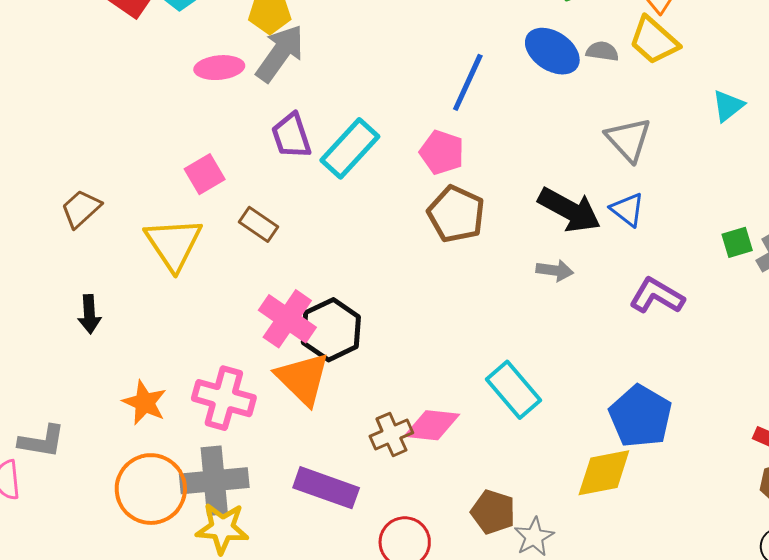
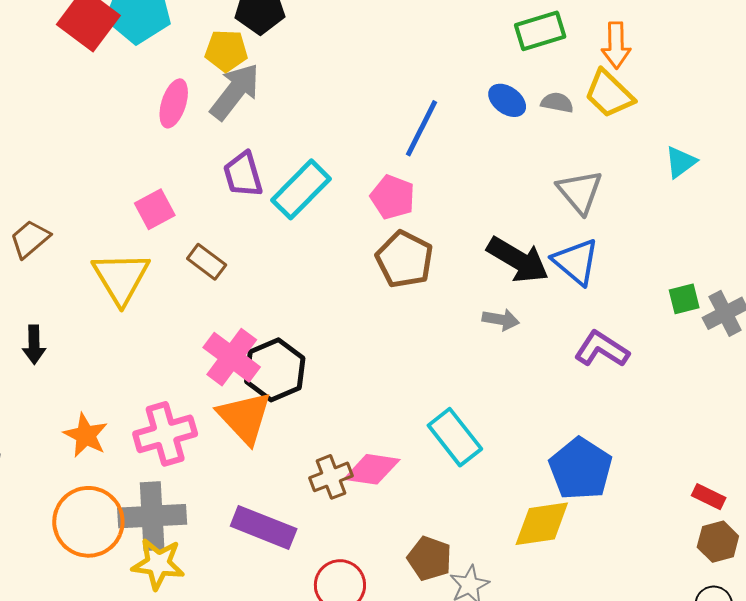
blue ellipse: (552, 51) -> (507, 100), size x0.7
pink ellipse: (219, 68) -> (174, 103), turned -69
blue triangle: (627, 210) -> (576, 262), size x1.4
pink cross: (224, 398) -> (165, 434), turned -34

